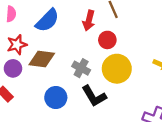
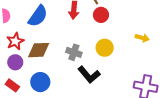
red circle: (107, 40) -> (101, 15), moved
yellow circle: (117, 69) -> (105, 48), size x0.7
blue circle: (56, 98) -> (40, 82), moved

